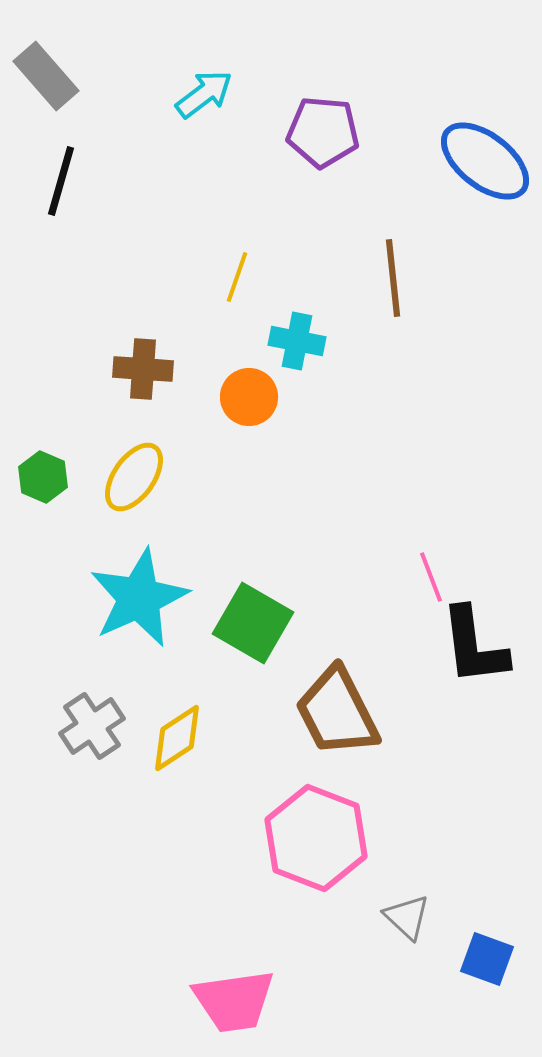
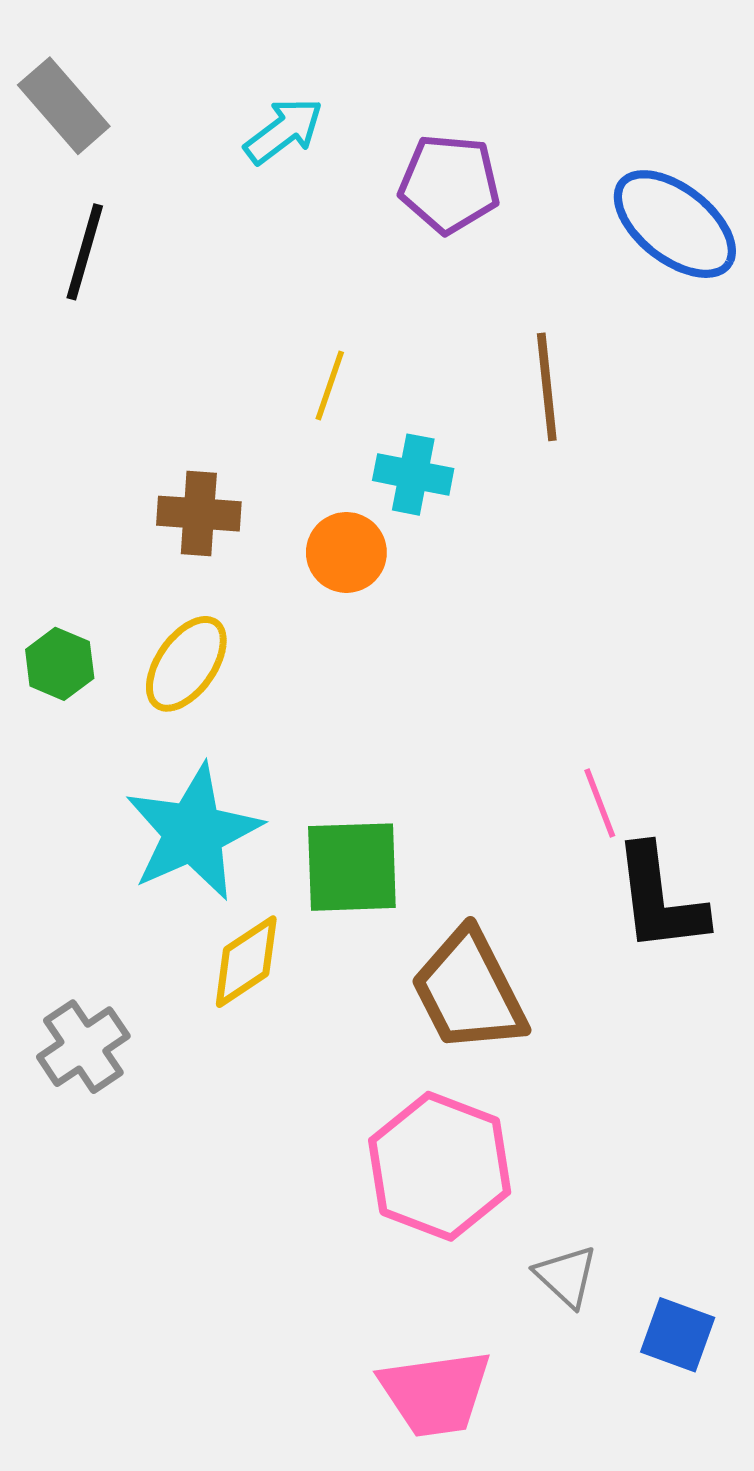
green square: (253, 623) -> (352, 867), turned -32
gray cross: (92, 726) -> (83, 1047), moved
yellow diamond: (177, 738) -> (246, 962), moved
pink trapezoid: (234, 1001) -> (435, 1393), moved

